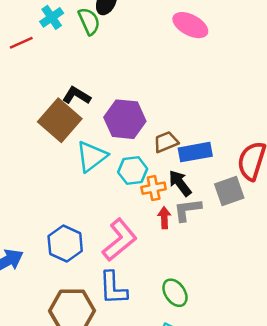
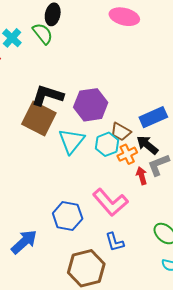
black L-shape: (77, 96) -> (47, 95), size x1.4
brown trapezoid: (166, 142) -> (121, 132), moved, turned -115
pink L-shape: (120, 240) -> (110, 202), turned 102
blue L-shape: (113, 288) -> (115, 242), size x0.7

